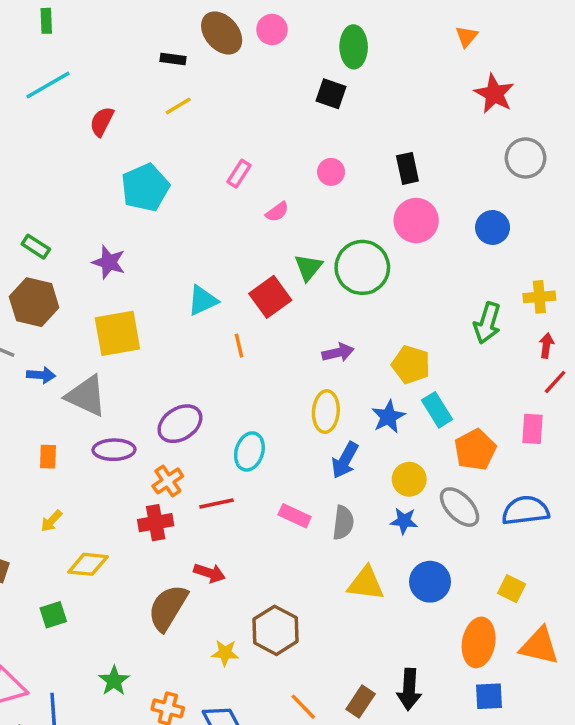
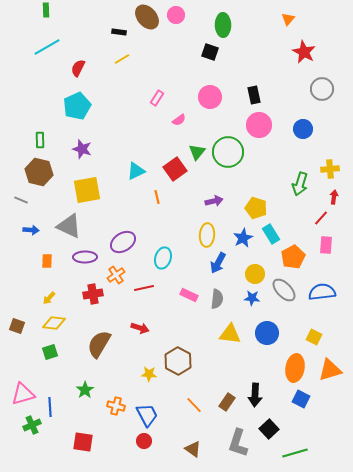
pink circle: (331, 172) -> (210, 97), size x1.5
cyan pentagon: (145, 188) -> (77, 106), moved
green rectangle: (36, 247) -> (40, 140), turned 56
blue arrow: (41, 375) -> (31, 230), moved
red line: (555, 382) -> (321, 218), moved
red cross: (156, 523) -> (93, 294), moved
yellow diamond: (88, 564) -> (54, 323), moved
brown semicircle: (168, 608) -> (99, 344), moved
orange triangle: (539, 646) -> (330, 370), turned -30
blue square: (489, 696) -> (301, 399), turned 30

